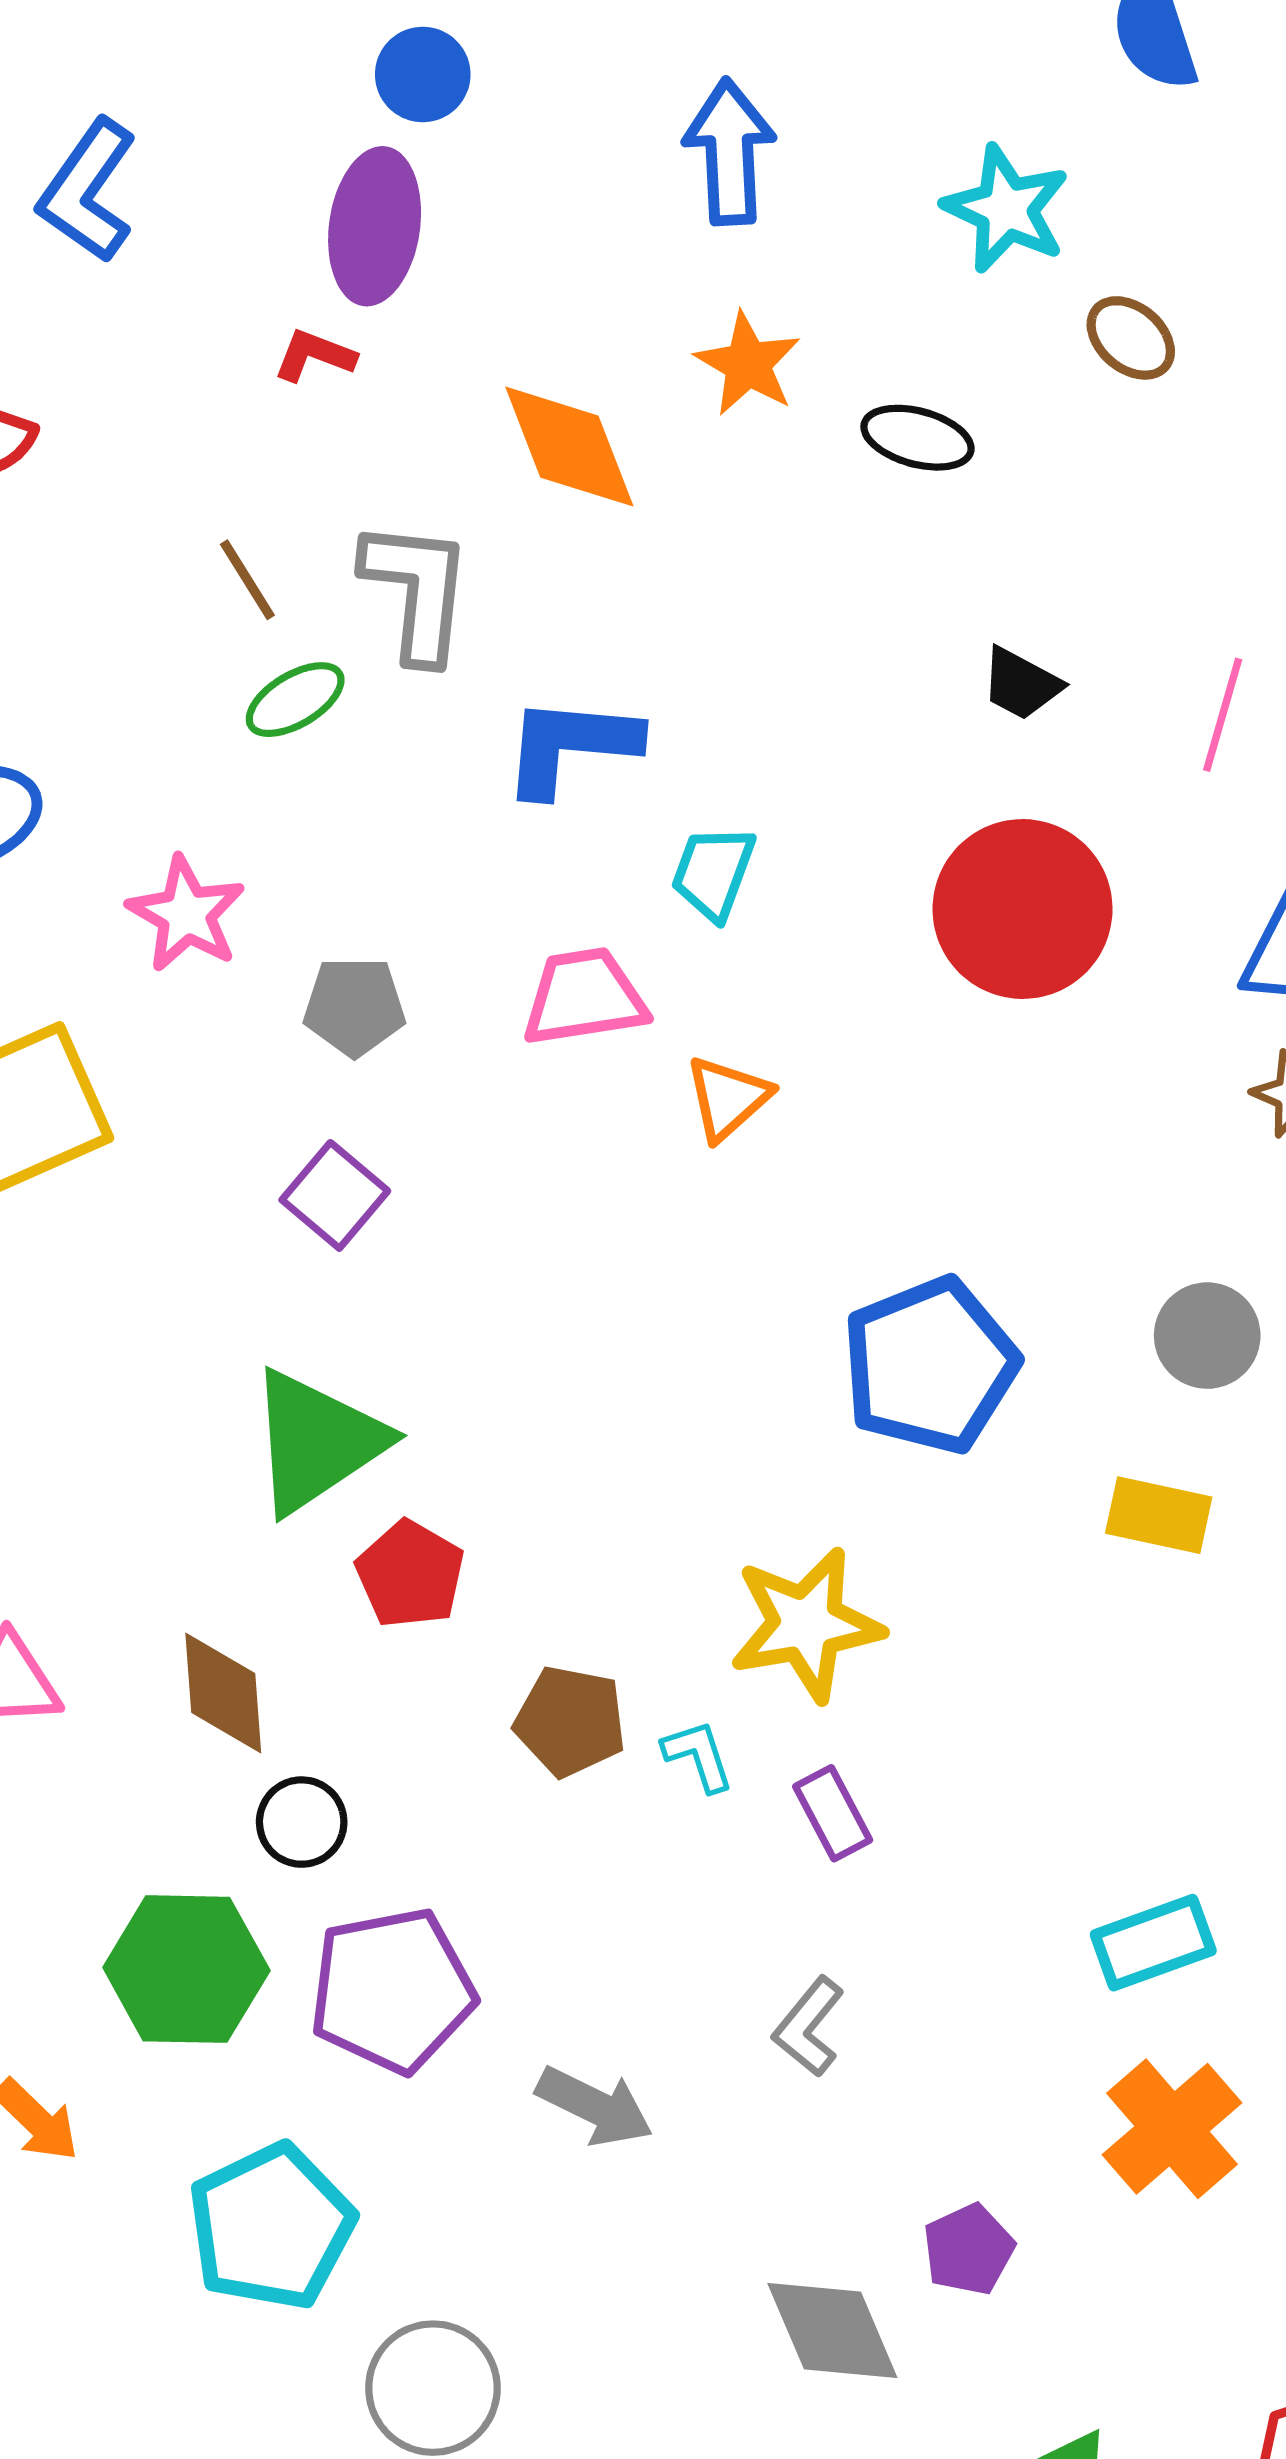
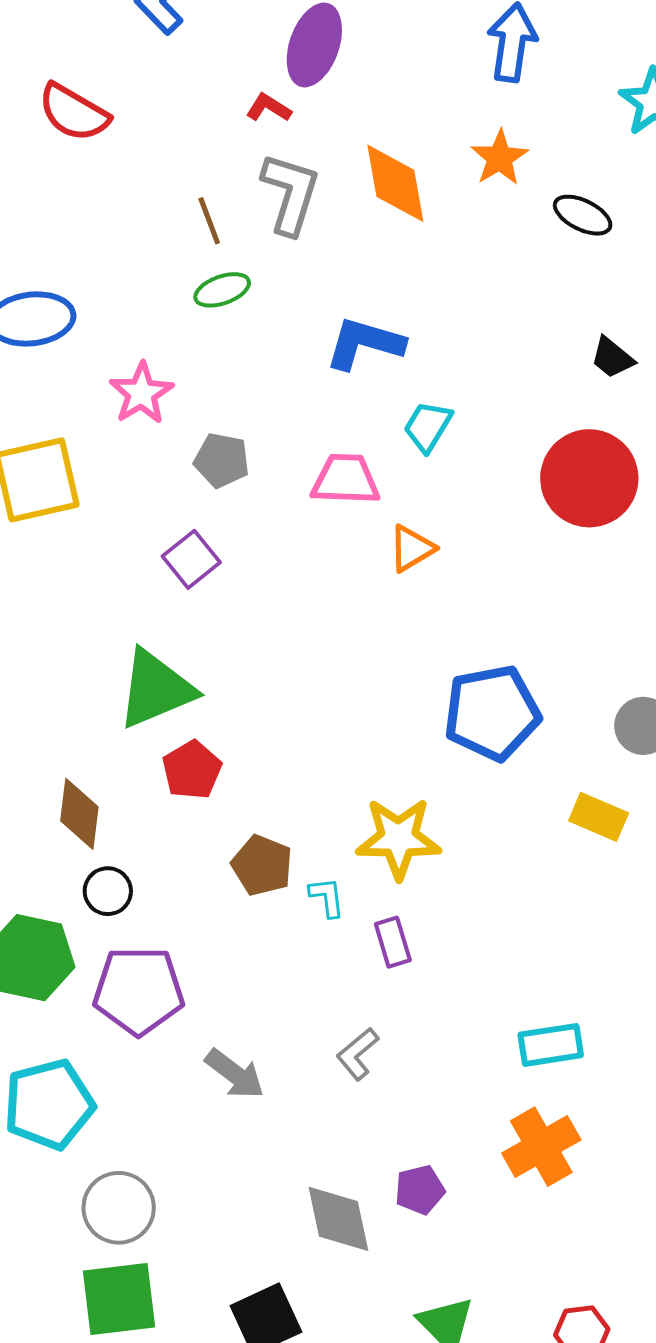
gray L-shape: (417, 591) -> (290, 194), moved

